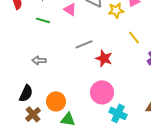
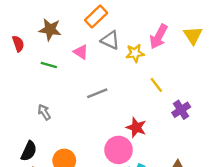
red star: (104, 58) -> (136, 127), moved
gray arrow: (39, 60) -> (44, 112), turned 56

